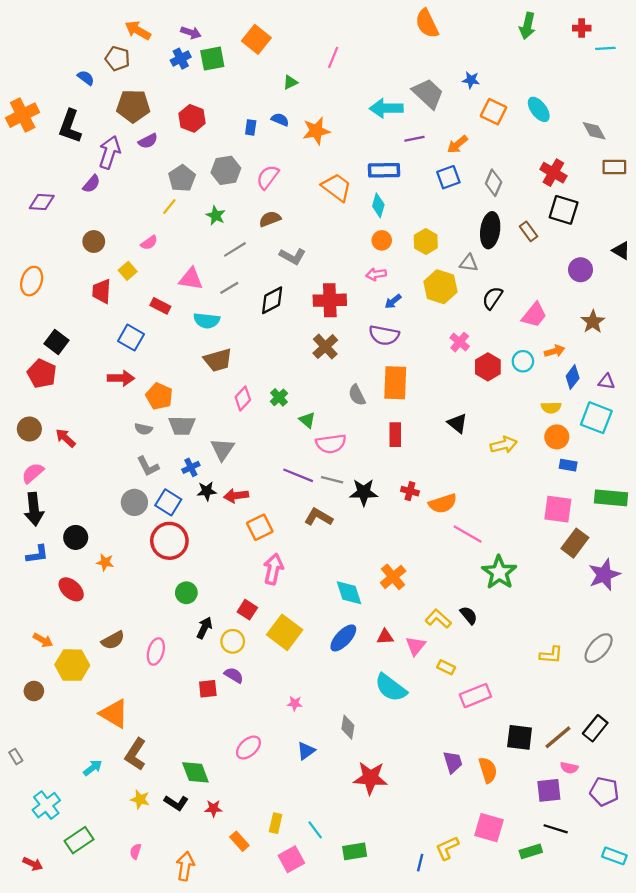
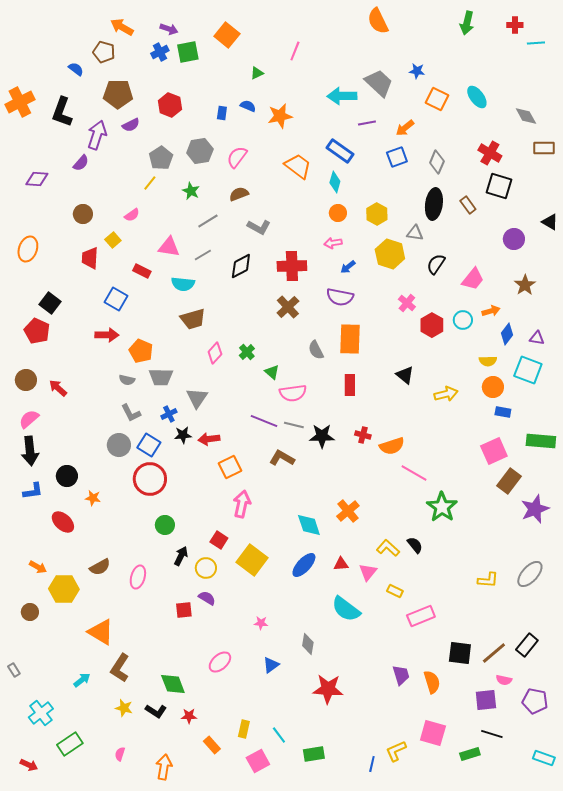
blue rectangle: (384, 170) -> (340, 151), turned 36
pink square: (558, 509) -> (494, 451), turned -32

